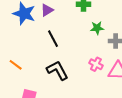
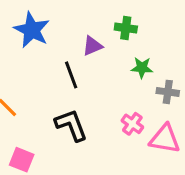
purple triangle: (47, 10) -> (92, 46), moved

